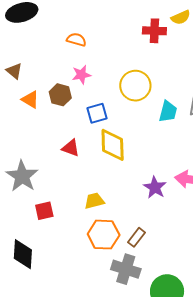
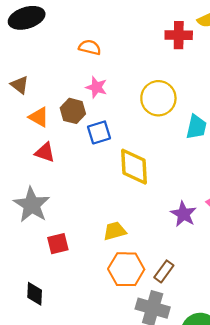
pink star: (81, 75) -> (96, 87), turned 30
blue square: (97, 113) -> (99, 132), moved
red triangle: (71, 148) -> (45, 152), moved
black diamond: (23, 254) -> (35, 294), size x0.7

